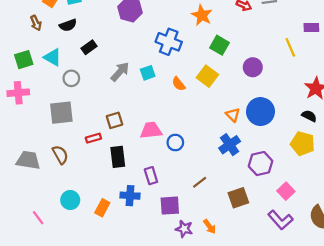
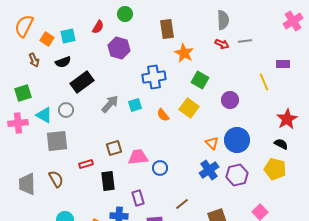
blue cross: (169, 42) -> (154, 77), turned -30
black rectangle: (89, 47) -> (82, 82), size x1.6
cyan triangle: (53, 57) -> (44, 115), moved
brown square: (114, 120) -> (114, 148), moved
gray trapezoid: (28, 160) -> (27, 184), turned -100
purple hexagon: (260, 164) -> (237, 175), moved

